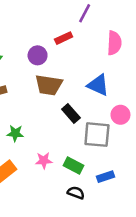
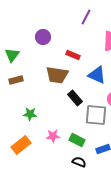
red rectangle: (64, 38) -> (73, 55), moved, turned 48
purple circle: (38, 55) -> (43, 37), moved

